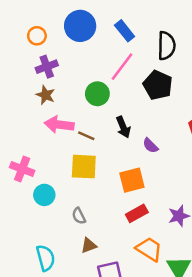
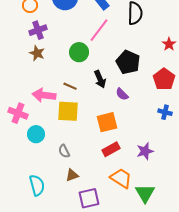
black pentagon: (158, 85) -> (128, 62), moved
pink arrow: (59, 125) -> (44, 95), moved

